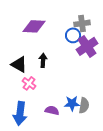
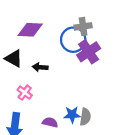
blue circle: (73, 35) -> (73, 40), size x1.5
black arrow: (43, 60) -> (40, 67), turned -88
black triangle: (19, 64) -> (14, 58), moved

